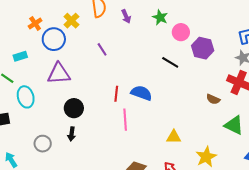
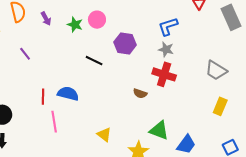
green star: (160, 17) -> (75, 25), moved
pink circle: (181, 32) -> (97, 20), moved
green triangle: (234, 125) -> (159, 130), moved
yellow triangle: (174, 137) -> (104, 135), turned 42

